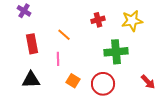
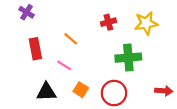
pink line: (58, 59) -> (64, 65), turned -56
black triangle: (31, 80) -> (46, 92), moved
red arrow: (148, 82) -> (164, 91), turned -42

